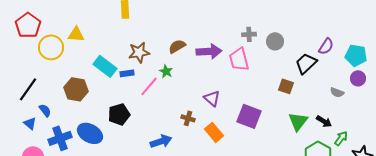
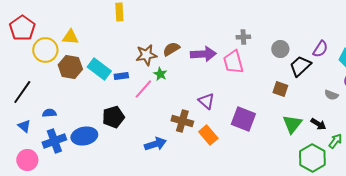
gray circle: (275, 41) -> (280, 49), moved
brown star: (139, 52) -> (146, 55), moved
brown hexagon: (76, 89) -> (70, 67), moved
blue semicircle: (45, 110) -> (49, 113), moved, turned -56
brown cross: (188, 118) -> (182, 121), size x1.5
blue ellipse: (90, 133) -> (84, 136), turned -40

